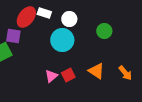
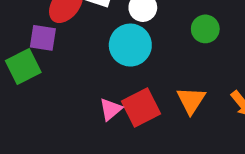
orange triangle: (96, 71) -> (191, 100), turned 30
red square: (68, 75) -> (141, 107), size x1.5

